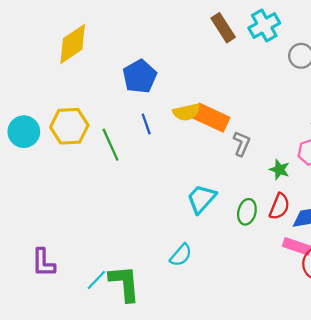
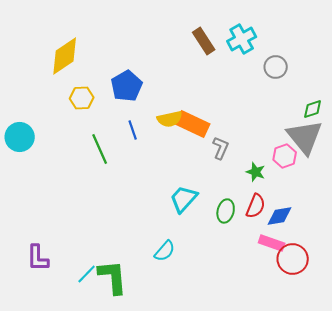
yellow hexagon: (69, 126) -> (82, 98), moved, size x0.7

